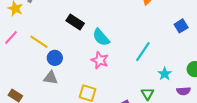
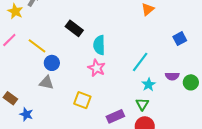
cyan semicircle: (101, 37) -> (99, 45), turned 36
cyan star: (165, 74) -> (149, 85), moved
purple semicircle: (184, 91) -> (172, 76), moved

